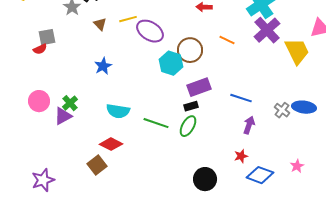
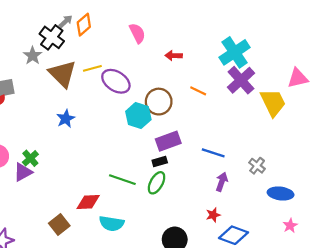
brown triangle: (100, 24) -> (62, 74), size x2.0
blue ellipse: (304, 107) -> (281, 194), moved
cyan semicircle: (118, 111) -> (112, 223), moved
red diamond: (111, 144) -> (88, 202), moved, turned -30
pink star: (297, 166) -> (290, 226), moved

